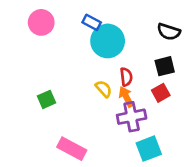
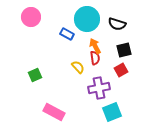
blue rectangle: (92, 22) -> (67, 34), moved
black semicircle: (169, 32) -> (117, 24), moved
cyan circle: (108, 41) -> (87, 19), moved
orange arrow: (126, 97) -> (95, 46), moved

